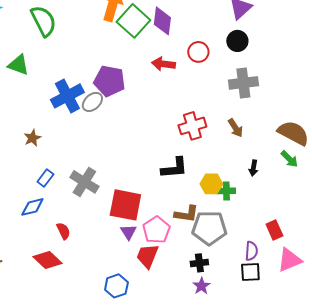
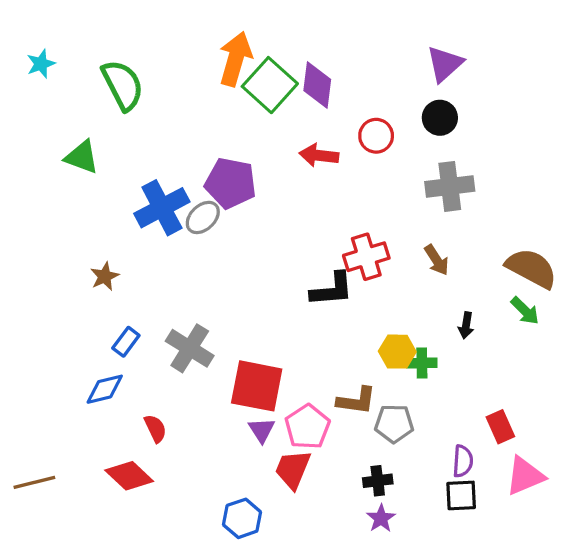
black L-shape: (174, 168) -> (332, 289), moved
gray pentagon: (209, 228) -> (394, 424), size x0.7

